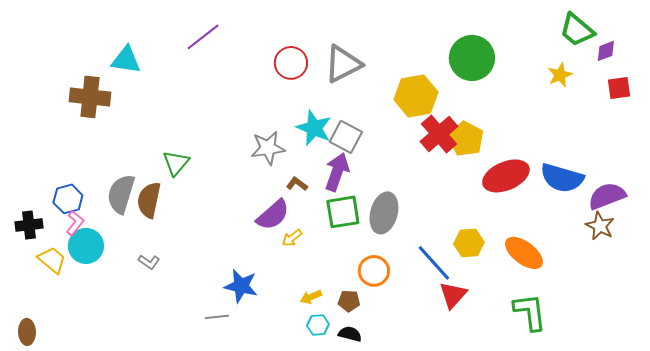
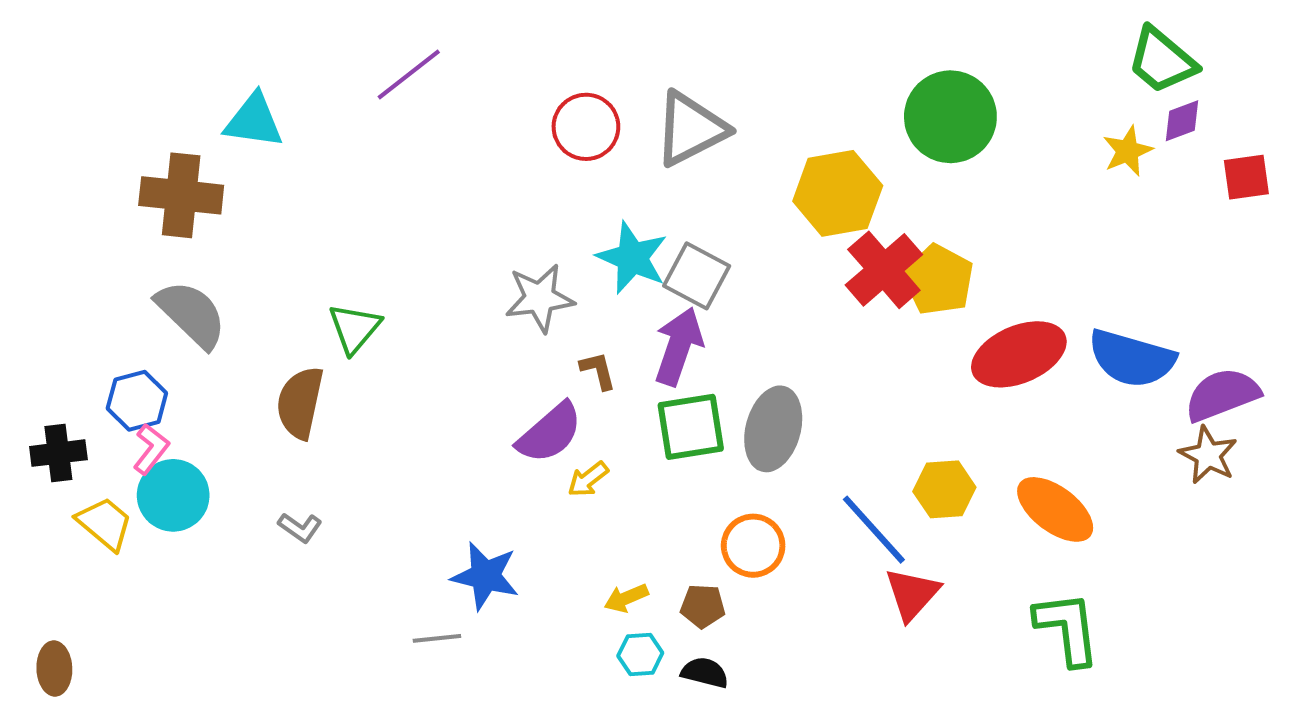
purple diamond: (606, 51) -> (1182, 121), moved
brown L-shape: (297, 184) -> (598, 370), turned 40
gray semicircle: (121, 194) -> (191, 314), moved, turned 117

